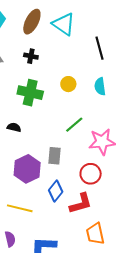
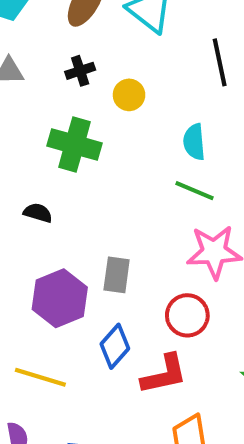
black cross: (31, 56) -> (80, 71), turned -32
yellow circle: (68, 84) -> (129, 95), moved
cyan semicircle: (100, 86) -> (194, 142), moved
green line: (74, 125) -> (194, 191), moved, turned 60

